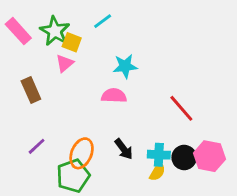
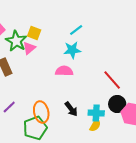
cyan line: (103, 21) -> (76, 30), moved
green star: (55, 31) -> (16, 41), moved
orange ellipse: (82, 153) -> (41, 112), turned -35
black circle: (184, 158) -> (117, 104), moved

